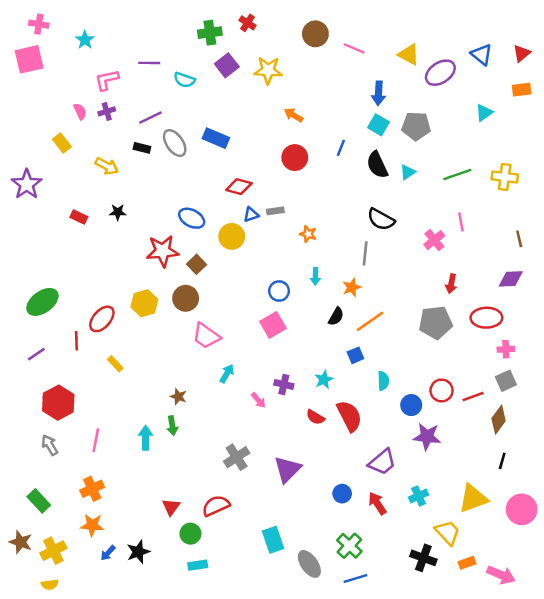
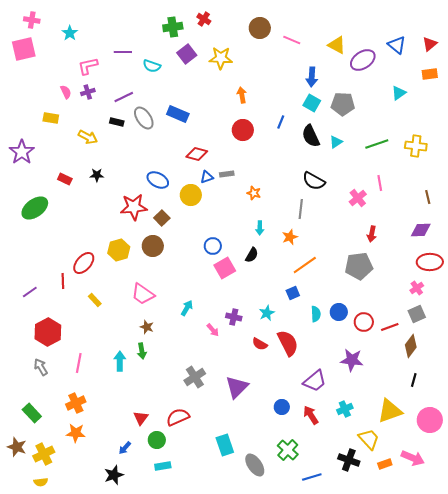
orange arrow: (294, 115) -> (242, 95), turned 49
yellow rectangle: (62, 143) -> (51, 118), turned -42
blue circle: (279, 291) -> (213, 246), moved
green ellipse: (42, 302) -> (35, 208), moved
black semicircle: (336, 316) -> (252, 255), moved
red ellipse: (486, 318) -> (430, 262), moved
pink trapezoid: (206, 336) -> (143, 294), moved
pink cross: (506, 349) -> (417, 288), turned -32
blue circle: (411, 405) -> (339, 312), moved
black star: (138, 552) -> (114, 475), moved
blue arrow: (108, 553) -> (125, 448), moved
pink arrow: (501, 575) -> (413, 458), moved
blue line: (355, 579) -> (312, 477), moved

